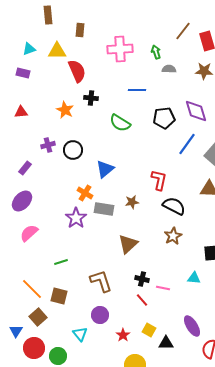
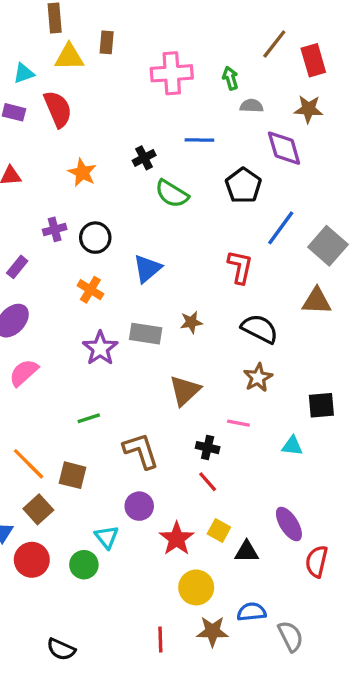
yellow triangle: (57, 51) -> (69, 57), moved
red semicircle: (77, 71) -> (58, 109), moved
black cross: (91, 98) -> (144, 158), moved, turned -32
purple diamond: (196, 111) -> (284, 148), moved
black pentagon: (164, 118) -> (243, 186), turned -30
red L-shape: (159, 180) -> (240, 267), moved
orange cross: (85, 193) -> (90, 290), moved
green line: (61, 262) -> (89, 418), moved
pink line: (163, 288) -> (238, 423), moved
red star: (123, 335) -> (177, 539), size x1.5
green circle: (58, 356) -> (84, 565), moved

